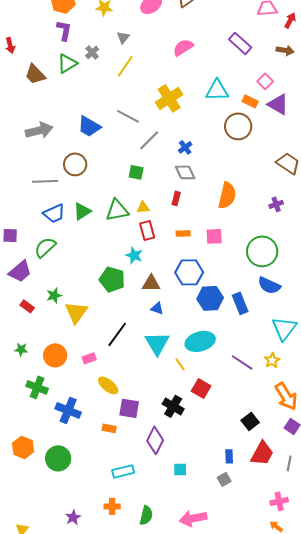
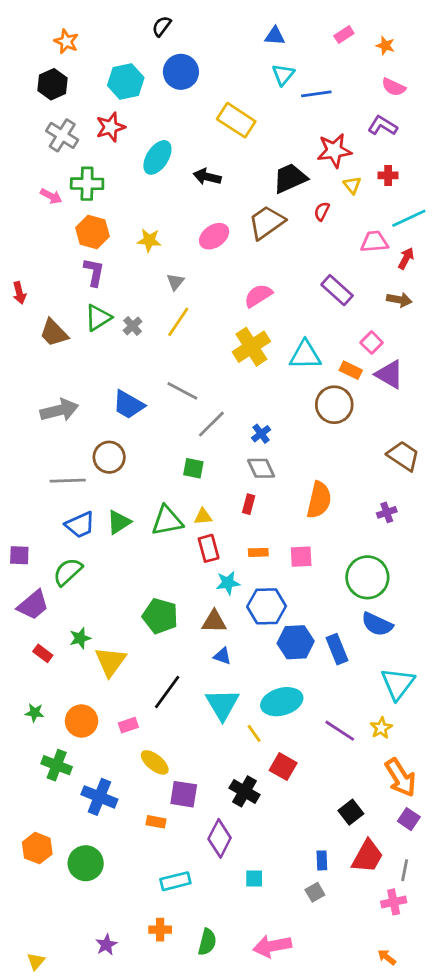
gray cross: (92, 52) -> (133, 326), moved
yellow cross: (169, 98) -> (251, 347), moved
cyan star: (134, 255) -> (228, 583), moved, turned -30
pink cross: (279, 501) -> (394, 902), moved

